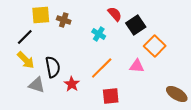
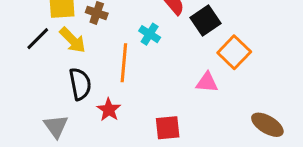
yellow arrow: (26, 60) -> (73, 40), moved
orange line: (102, 68) -> (124, 63), moved, turned -40
gray triangle: (37, 85) -> (56, 126), moved, turned 36

